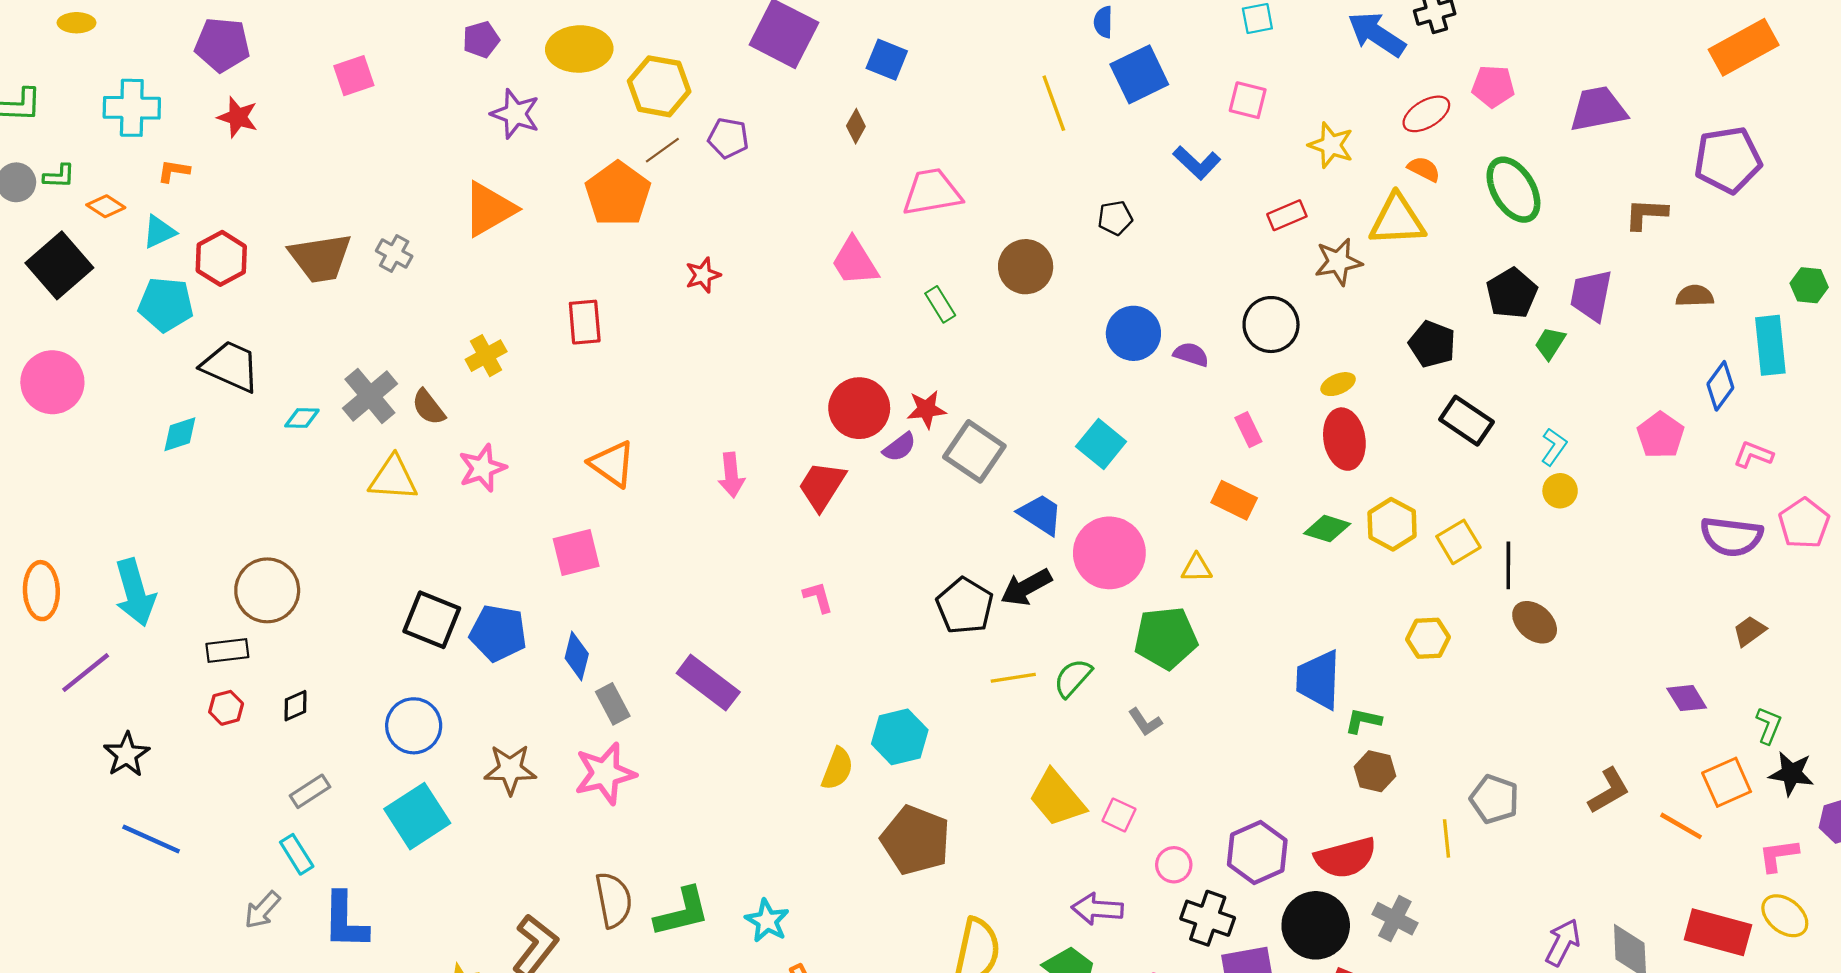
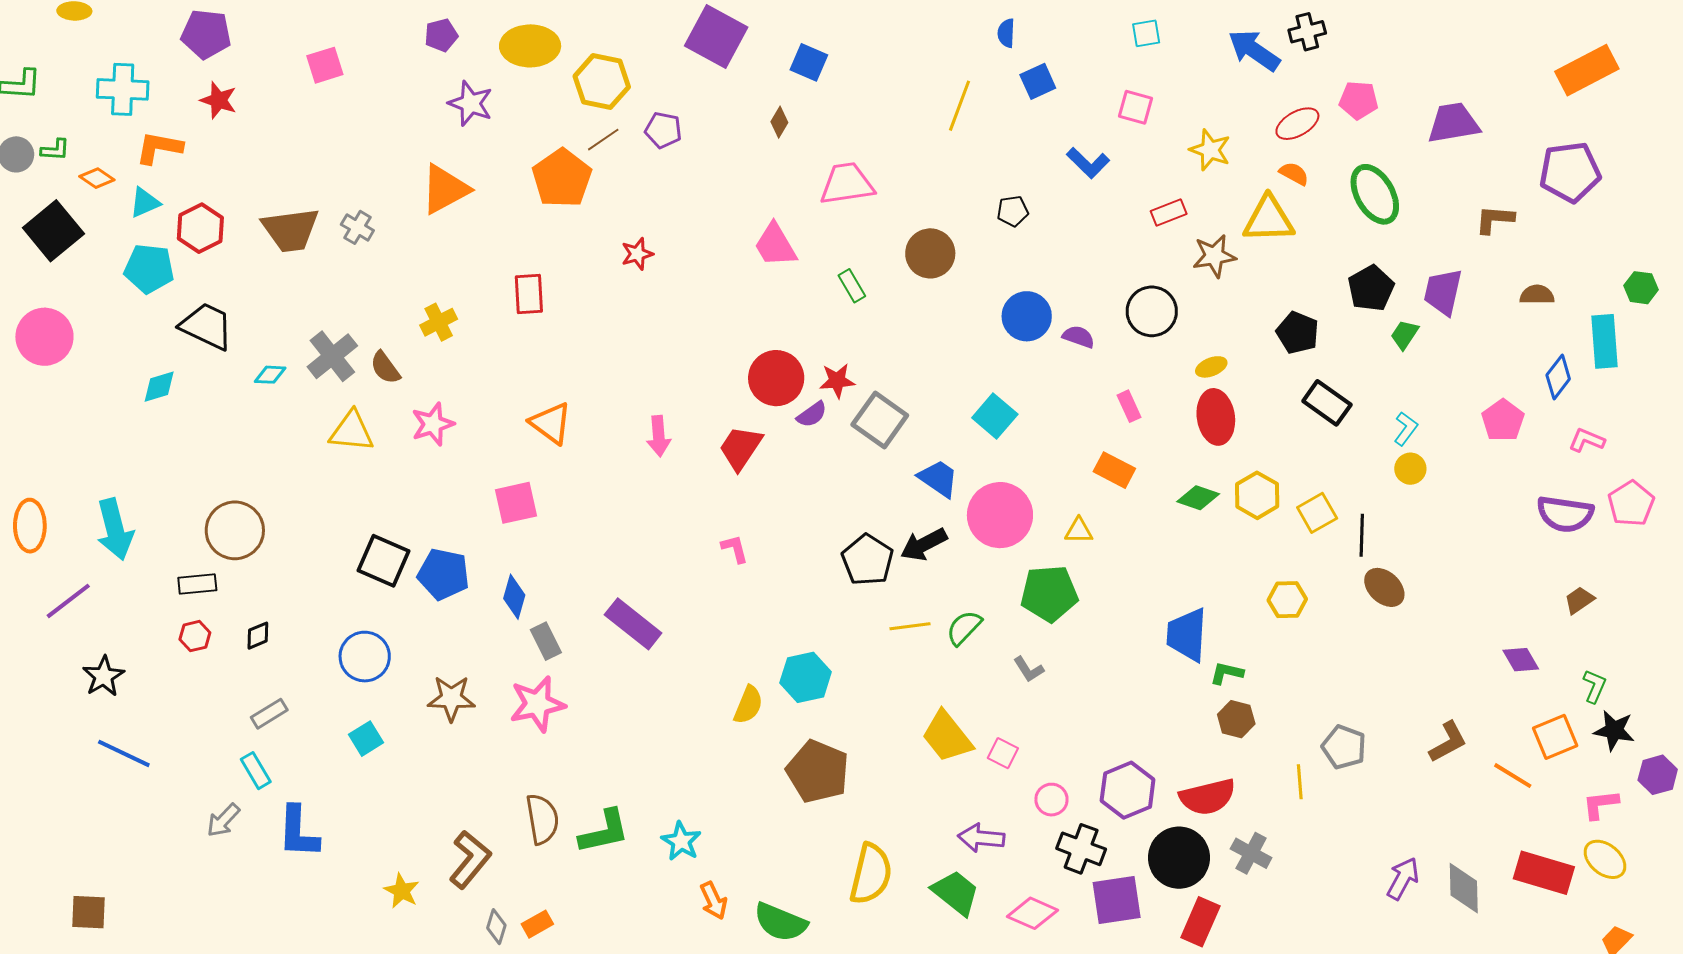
blue square: (1139, 74) -> (1038, 81), size x0.7
yellow line: (1054, 103) -> (960, 106), turned 39
orange L-shape: (174, 171) -> (159, 148), size x1.6
cyan square: (417, 816) -> (366, 739), size x0.6

